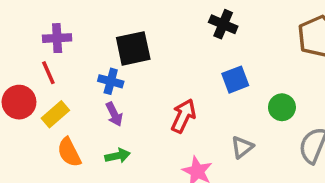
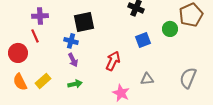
green circle: (282, 107) -> (170, 29), moved
yellow rectangle: (55, 114) -> (43, 81), moved
gray triangle: (242, 147) -> (147, 79), turned 32
orange semicircle: (69, 152) -> (20, 82), moved

